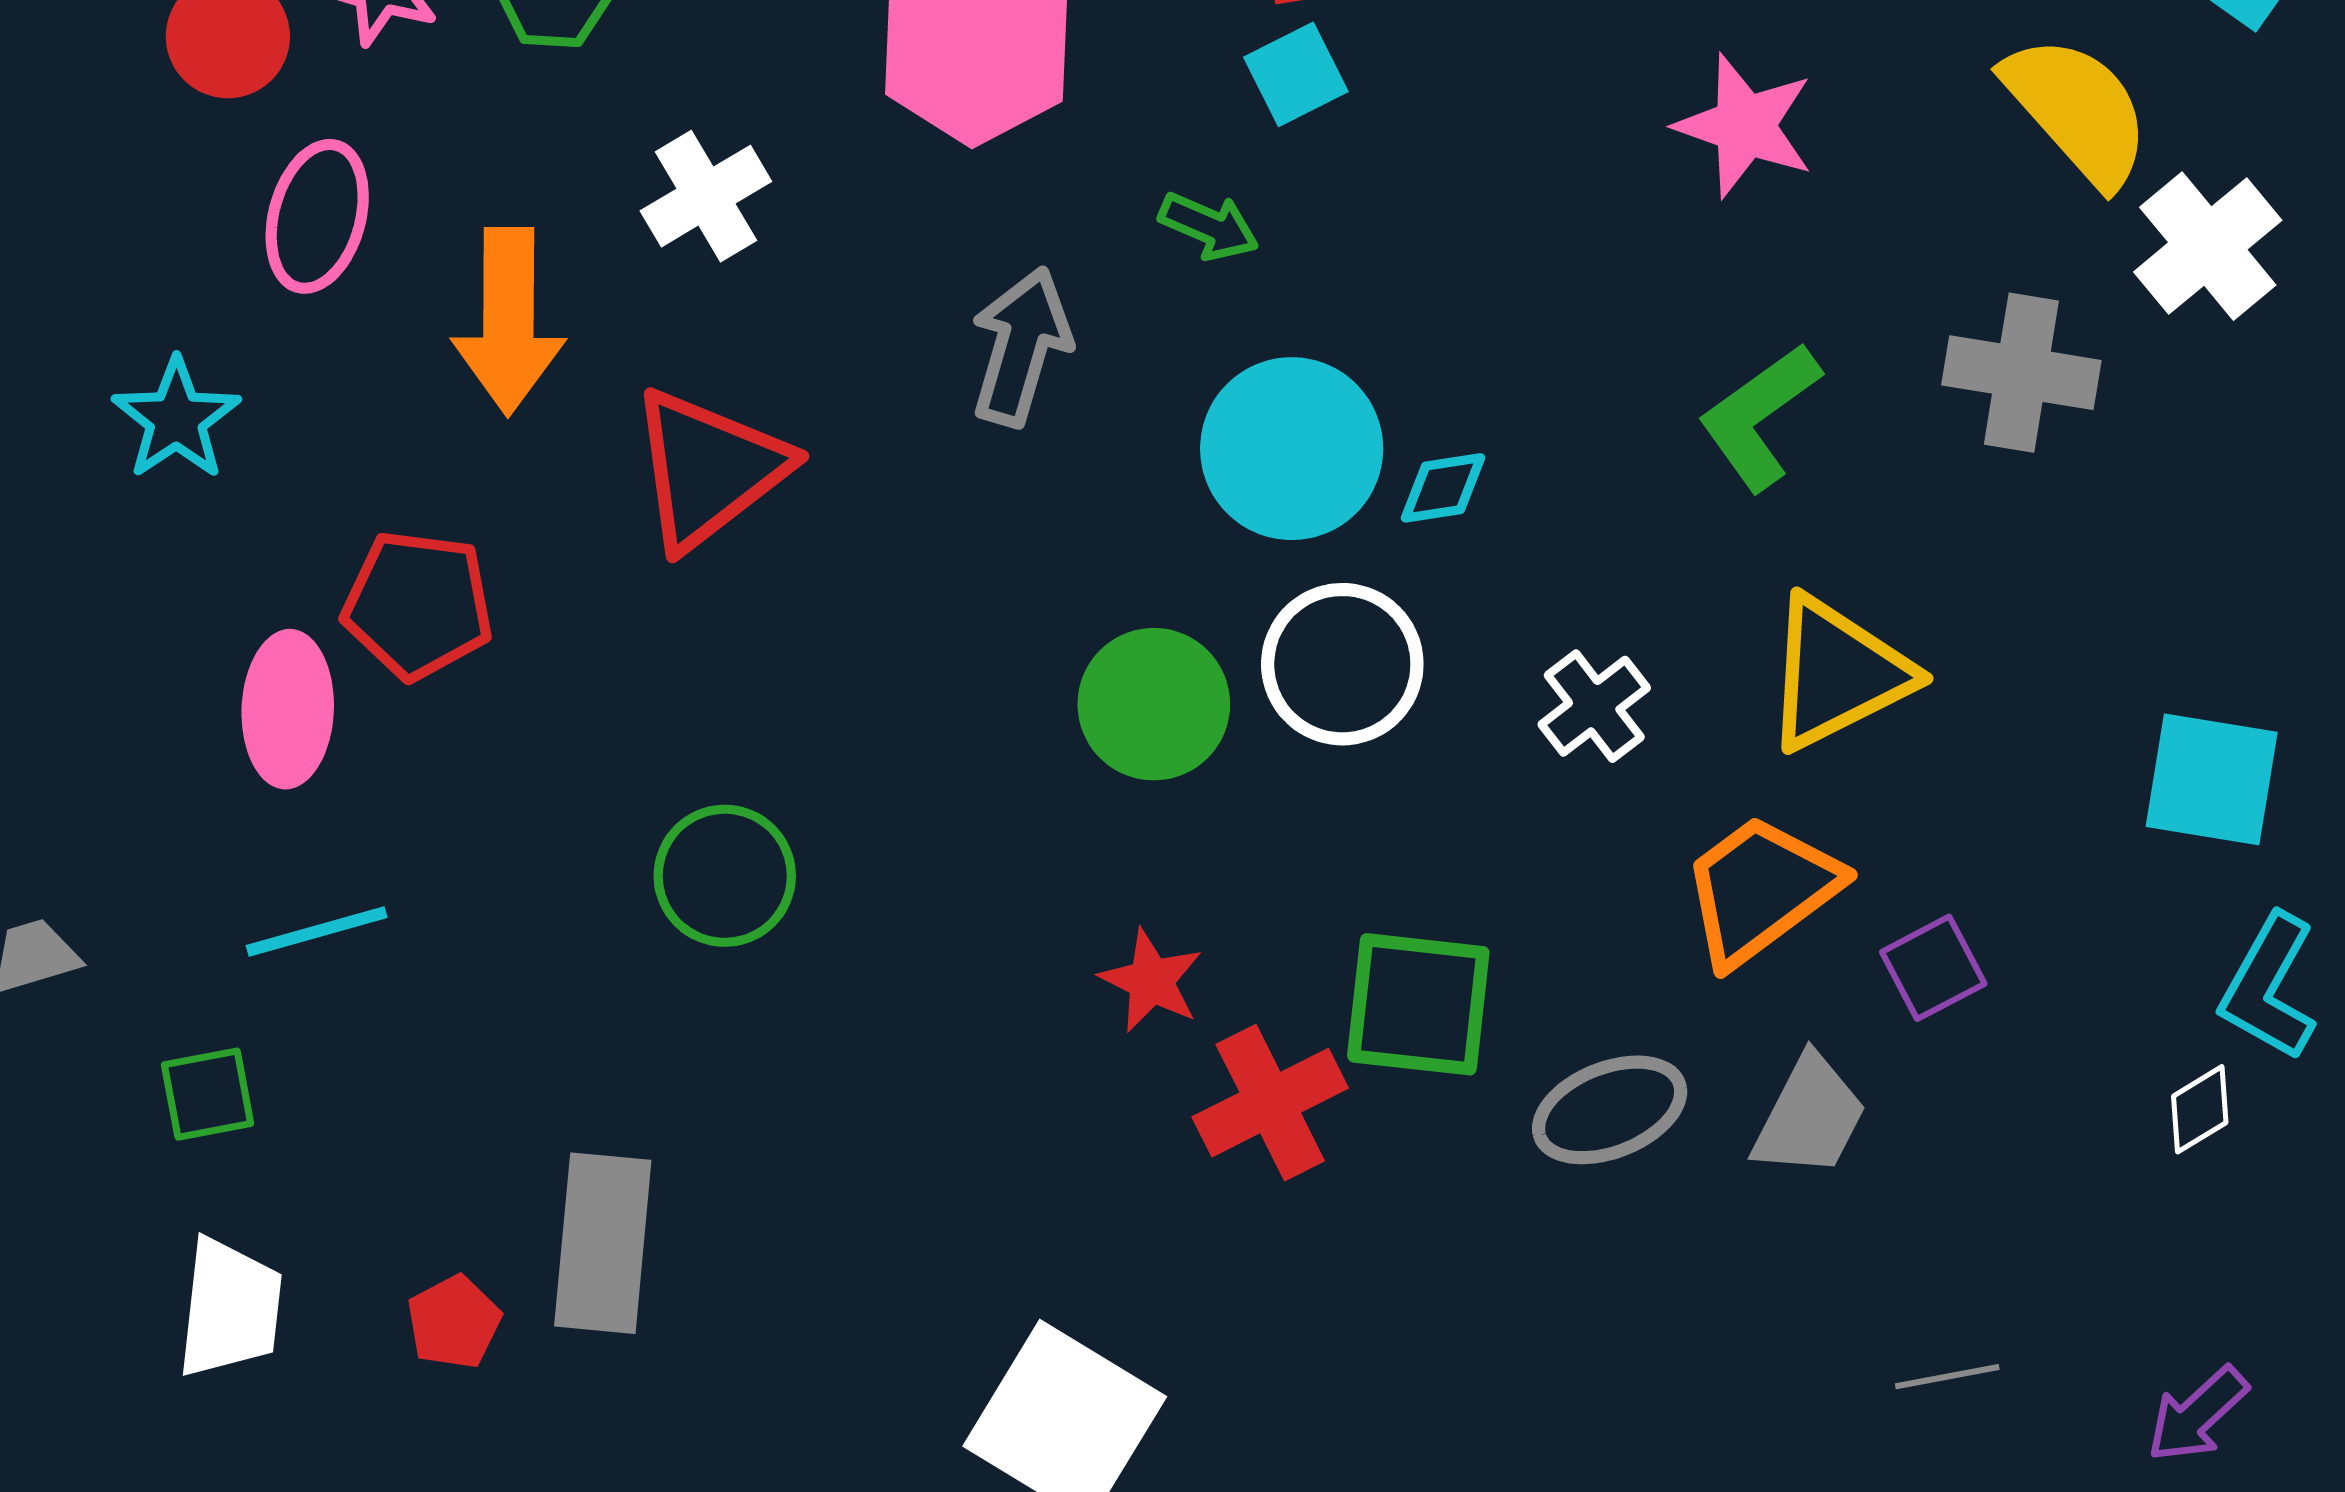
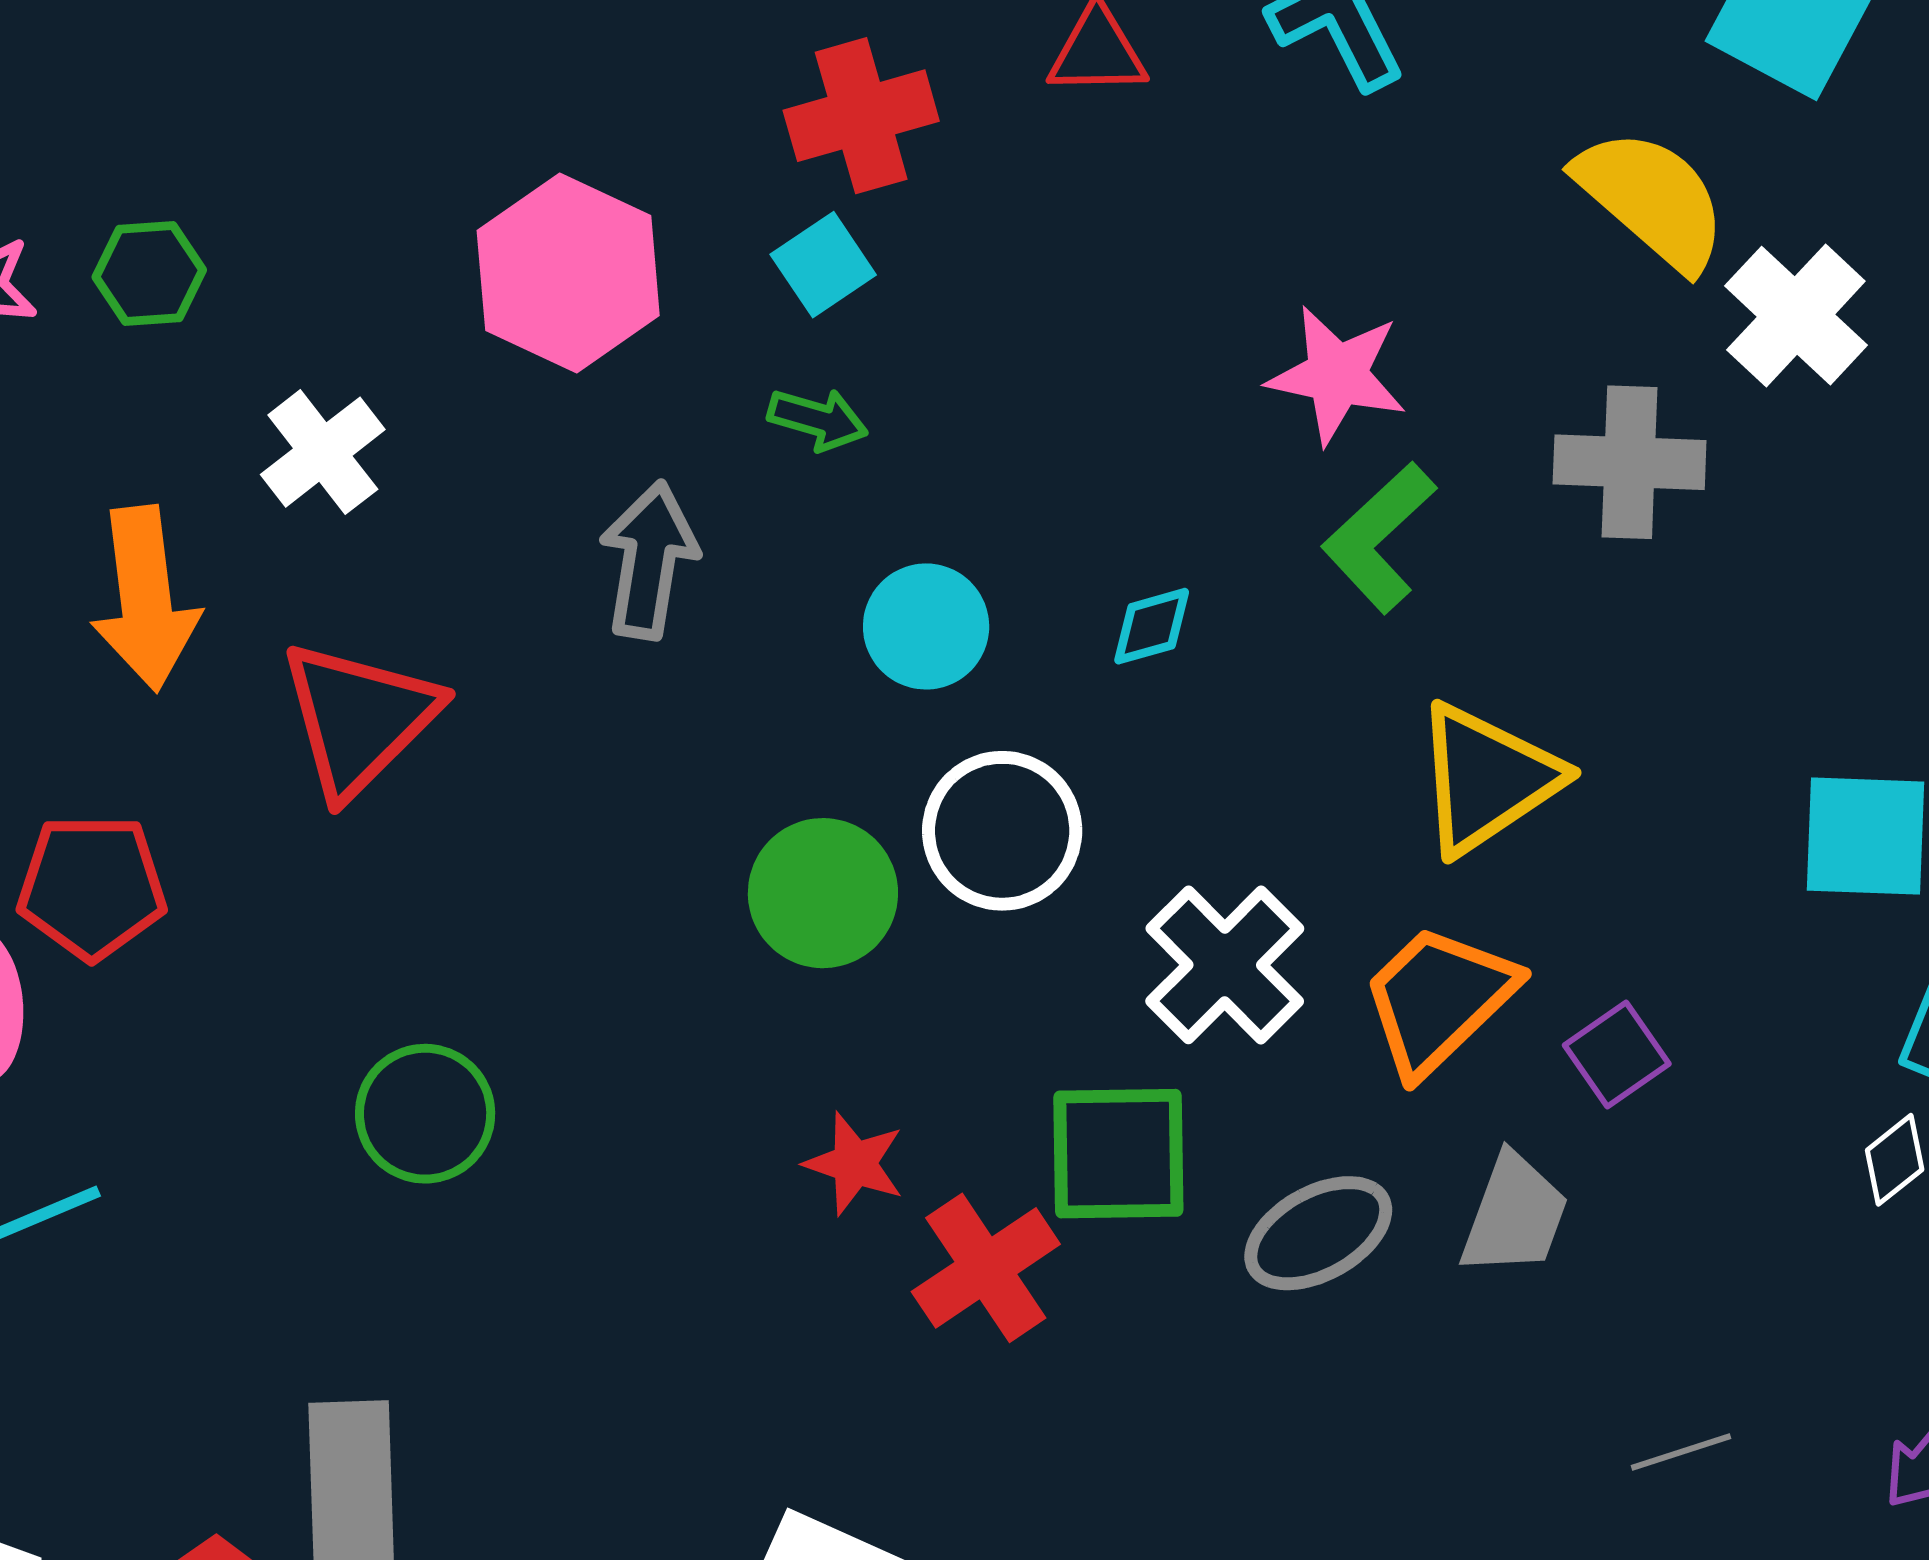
cyan square: (1296, 74) -> (823, 265), moved
pink star: (1745, 126) -> (1337, 375), moved
cyan circle: (1292, 449) -> (926, 626), size x0.7
cyan diamond: (1443, 488) -> (1152, 626), moved
white cross: (1594, 706) -> (1225, 965), moved, size x1.5

